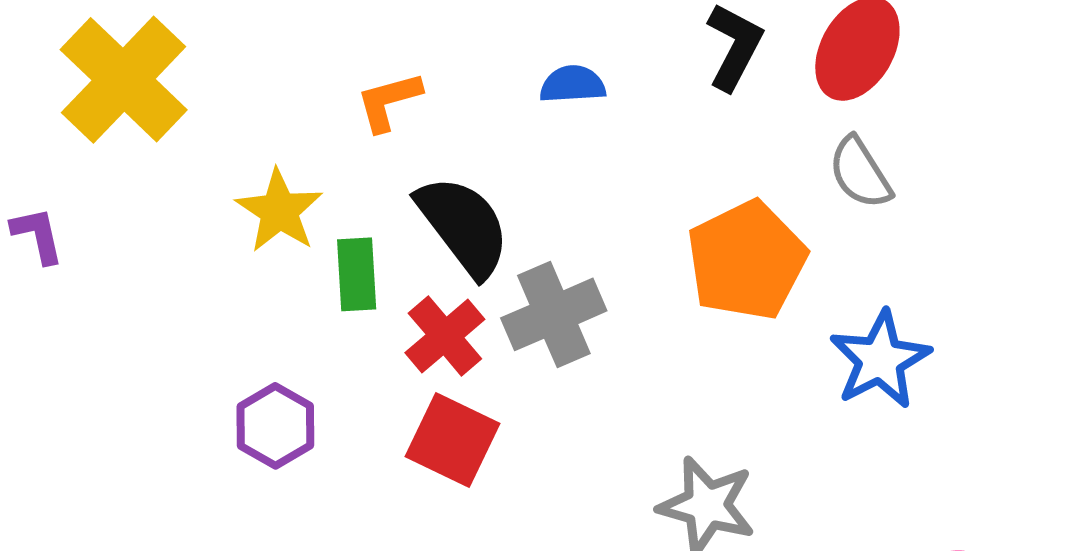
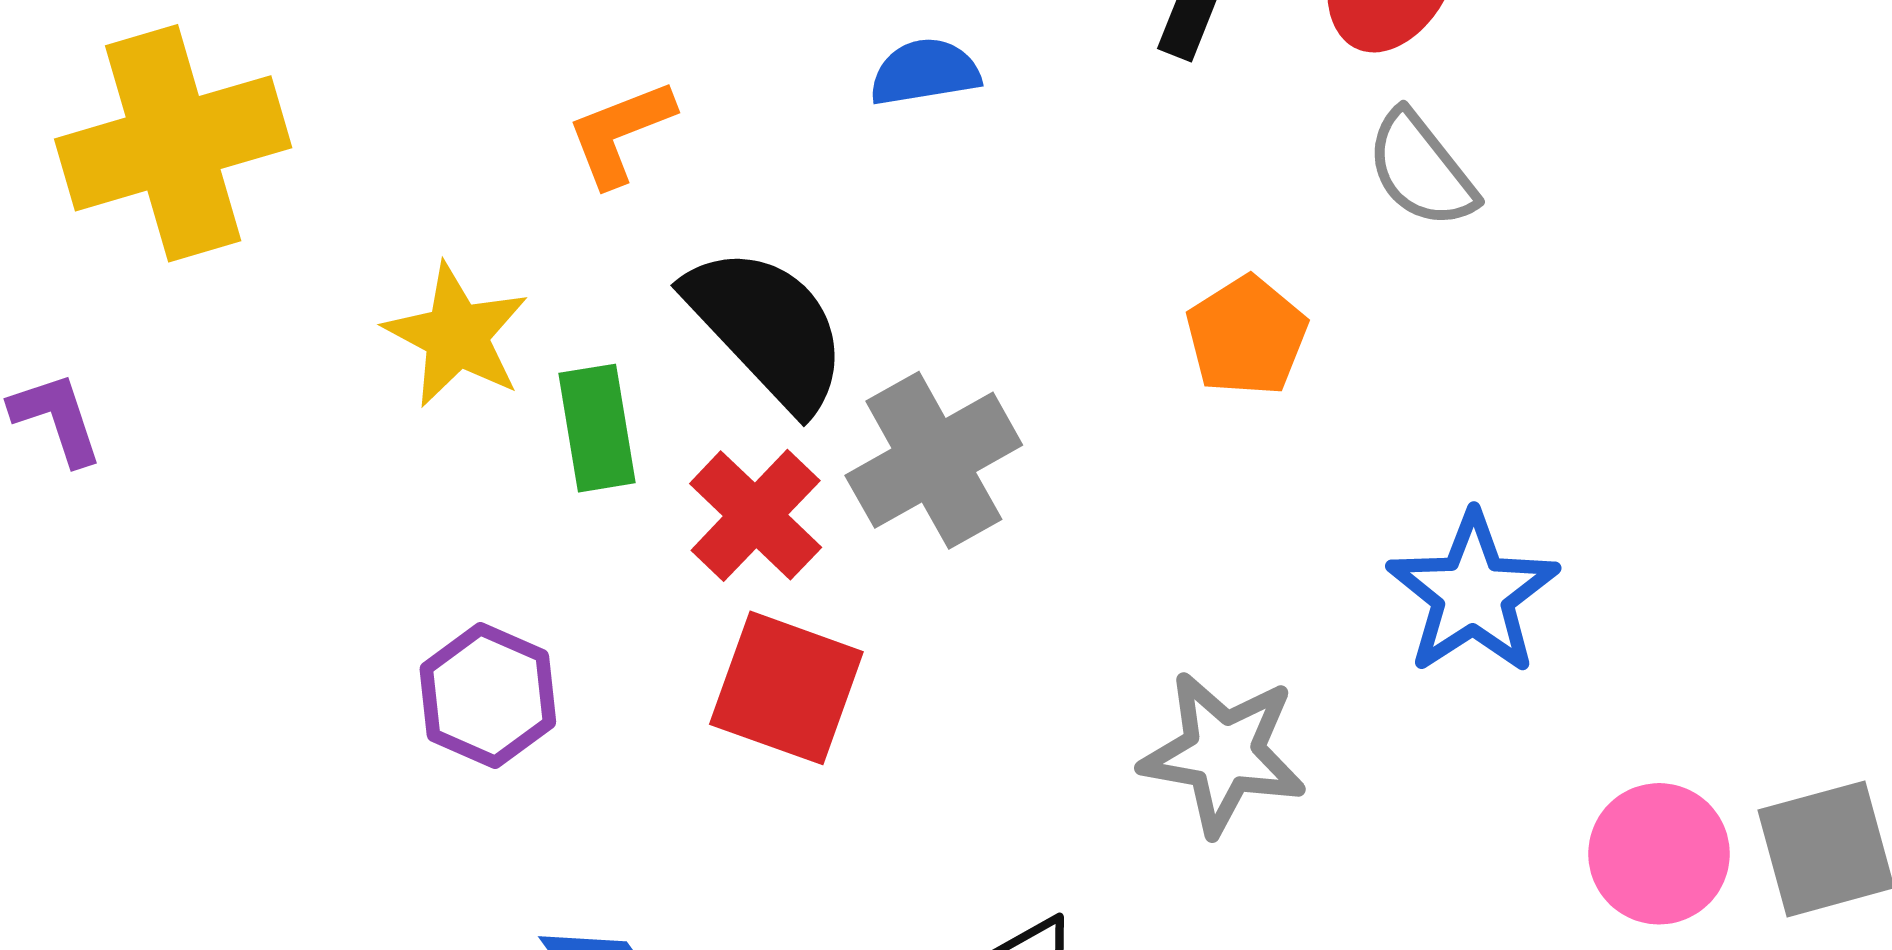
yellow cross: (124, 80) -> (173, 143), turned 36
orange pentagon: (747, 260) -> (1247, 336), size x0.6
blue star: (880, 360) -> (1473, 594), moved

